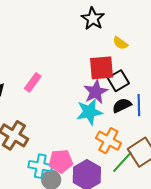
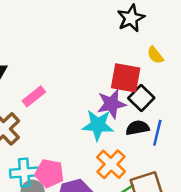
black square: (118, 81) -> (141, 98), turned -30
pink rectangle: (33, 82) -> (34, 96), moved
cyan cross: (40, 166) -> (24, 172), turned -30

